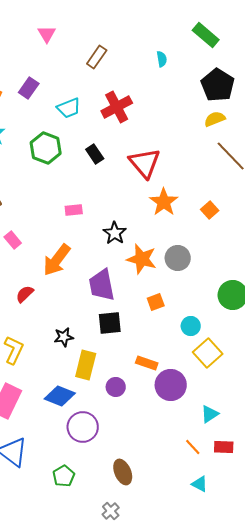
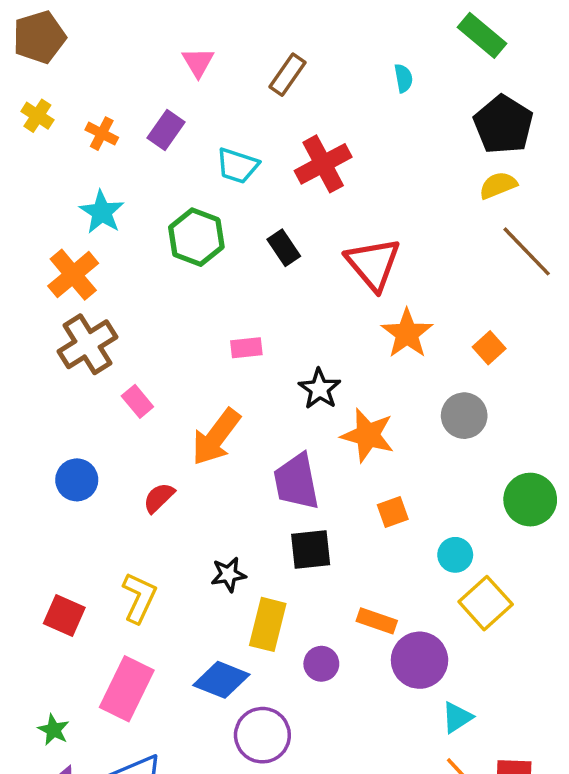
pink triangle: (47, 34) -> (198, 62), moved
cyan trapezoid: (69, 108) -> (237, 166), turned 40
gray circle: (178, 258) -> (464, 416), moved
cyan triangle: (210, 414) -> (457, 717), moved

